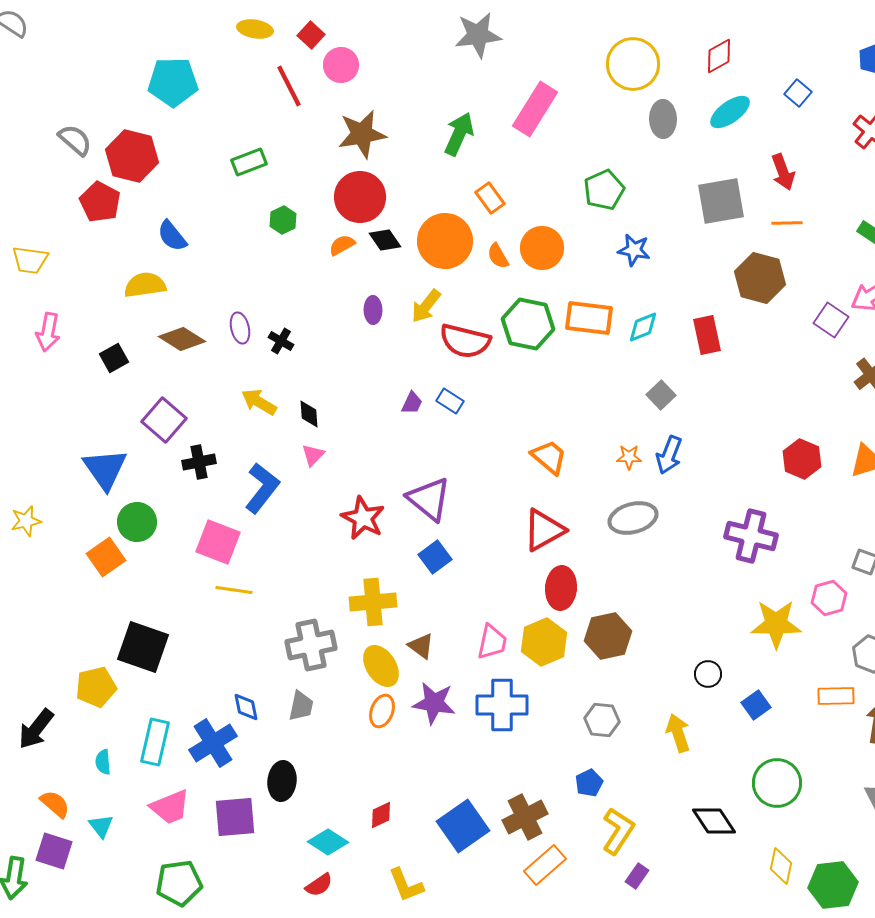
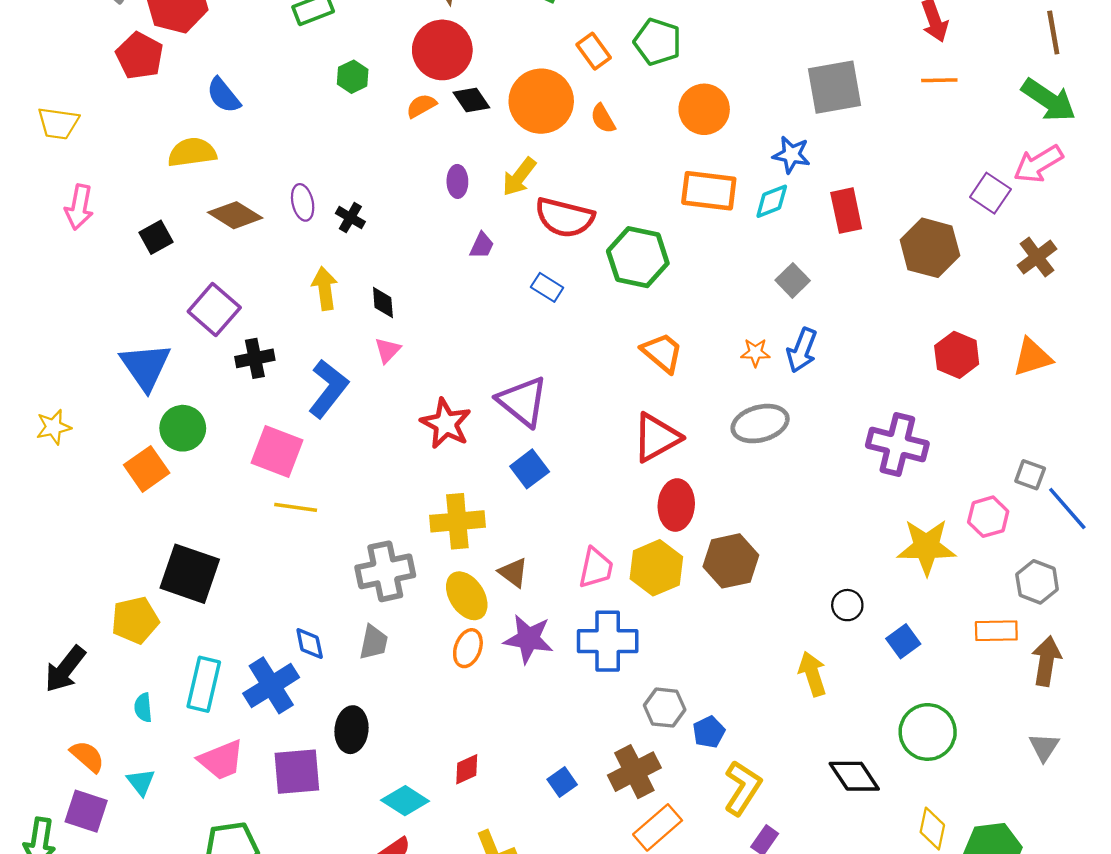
green pentagon: (604, 190) -> (658, 42), moved, turned -30
gray square: (721, 201) -> (835, 87), moved
orange circle: (542, 248) -> (704, 109), moved
blue star: (634, 250) -> (791, 155), moved
brown hexagon: (760, 278) -> (930, 248), moved
green hexagon: (528, 324) -> (638, 257), moved
yellow arrow: (259, 402) -> (325, 289), turned 51
purple trapezoid: (412, 403) -> (482, 245), moved
gray hexagon: (602, 720) -> (665, 708), moved
blue square: (463, 826) -> (562, 782), size x0.5

